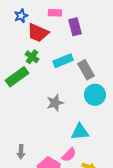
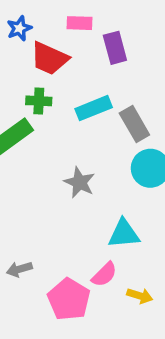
green cross: (32, 57) -> (39, 101), turned -32
gray star: (55, 103) -> (80, 182), turned -30
gray arrow: (21, 152) -> (19, 269), turned 72

